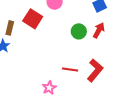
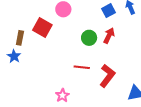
red line: (70, 70) -> (82, 67), moved

